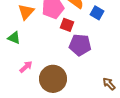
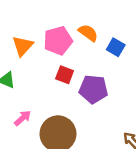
red square: (67, 25) -> (65, 75), moved

